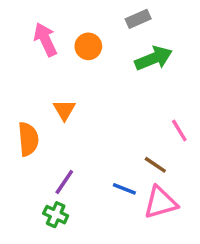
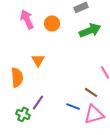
green cross: (56, 215) -> (23, 114), moved

